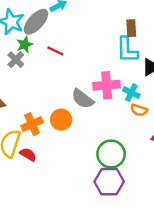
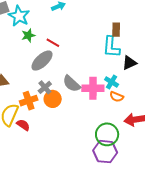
gray ellipse: (36, 22) -> (42, 61), moved
gray cross: (16, 60) -> (45, 87), moved
pink cross: (107, 85) -> (93, 88), moved
green circle: (111, 154) -> (107, 134), moved
purple hexagon: (109, 182) -> (105, 152), moved

